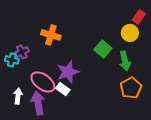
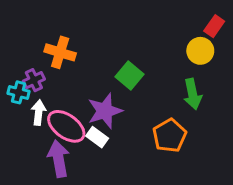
orange cross: (51, 35) -> (60, 52), moved
green square: (103, 49) -> (129, 76), moved
orange pentagon: (131, 88) -> (169, 136), moved
white arrow: (18, 96) -> (39, 112), moved

